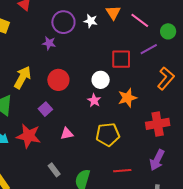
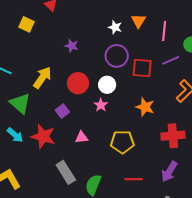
pink line: (140, 20) -> (164, 31), turned 54
purple circle: (63, 22) -> (117, 56), moved
white circle: (101, 80) -> (107, 85), moved
orange star: (127, 98) -> (145, 107), turned 30
pink star: (94, 100) -> (101, 105), moved
gray rectangle: (54, 170) -> (66, 172), size x1.6

